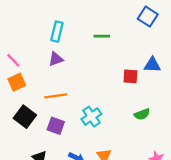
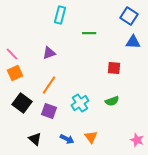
cyan rectangle: (57, 32) -> (60, 15), moved
blue triangle: (152, 65) -> (133, 42), moved
orange line: (56, 96) -> (49, 85), turned -48
green semicircle: (142, 114) -> (112, 101), moved

